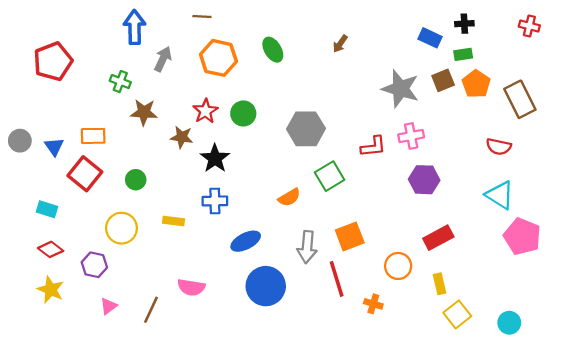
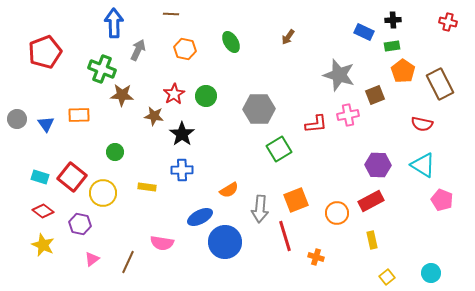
orange hexagon: (218, 58) -> (185, 49), size x0.7
brown square: (443, 80) -> (375, 95), moved
green cross: (120, 82) -> (102, 69), size x1.5
red square: (85, 174) -> (72, 177), moved
purple hexagon: (424, 180) -> (378, 165), moved
orange semicircle: (289, 197) -> (229, 190), moved
pink pentagon: (522, 236) -> (442, 200), size x0.7
blue ellipse: (246, 241) -> (200, 217), moved
orange circle: (398, 266) -> (337, 213), moved
yellow square: (457, 314) -> (387, 277), moved, size x0.7

